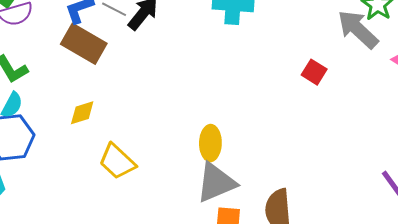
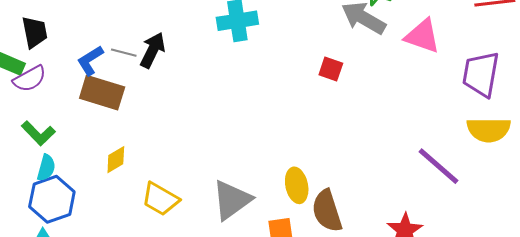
yellow ellipse: (210, 143) -> (297, 185), moved
gray triangle: (216, 183) -> (232, 200), moved

